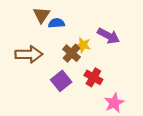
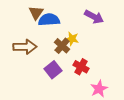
blue semicircle: (56, 23) -> (49, 20), size x1.5
purple arrow: (108, 36) -> (94, 17), moved

